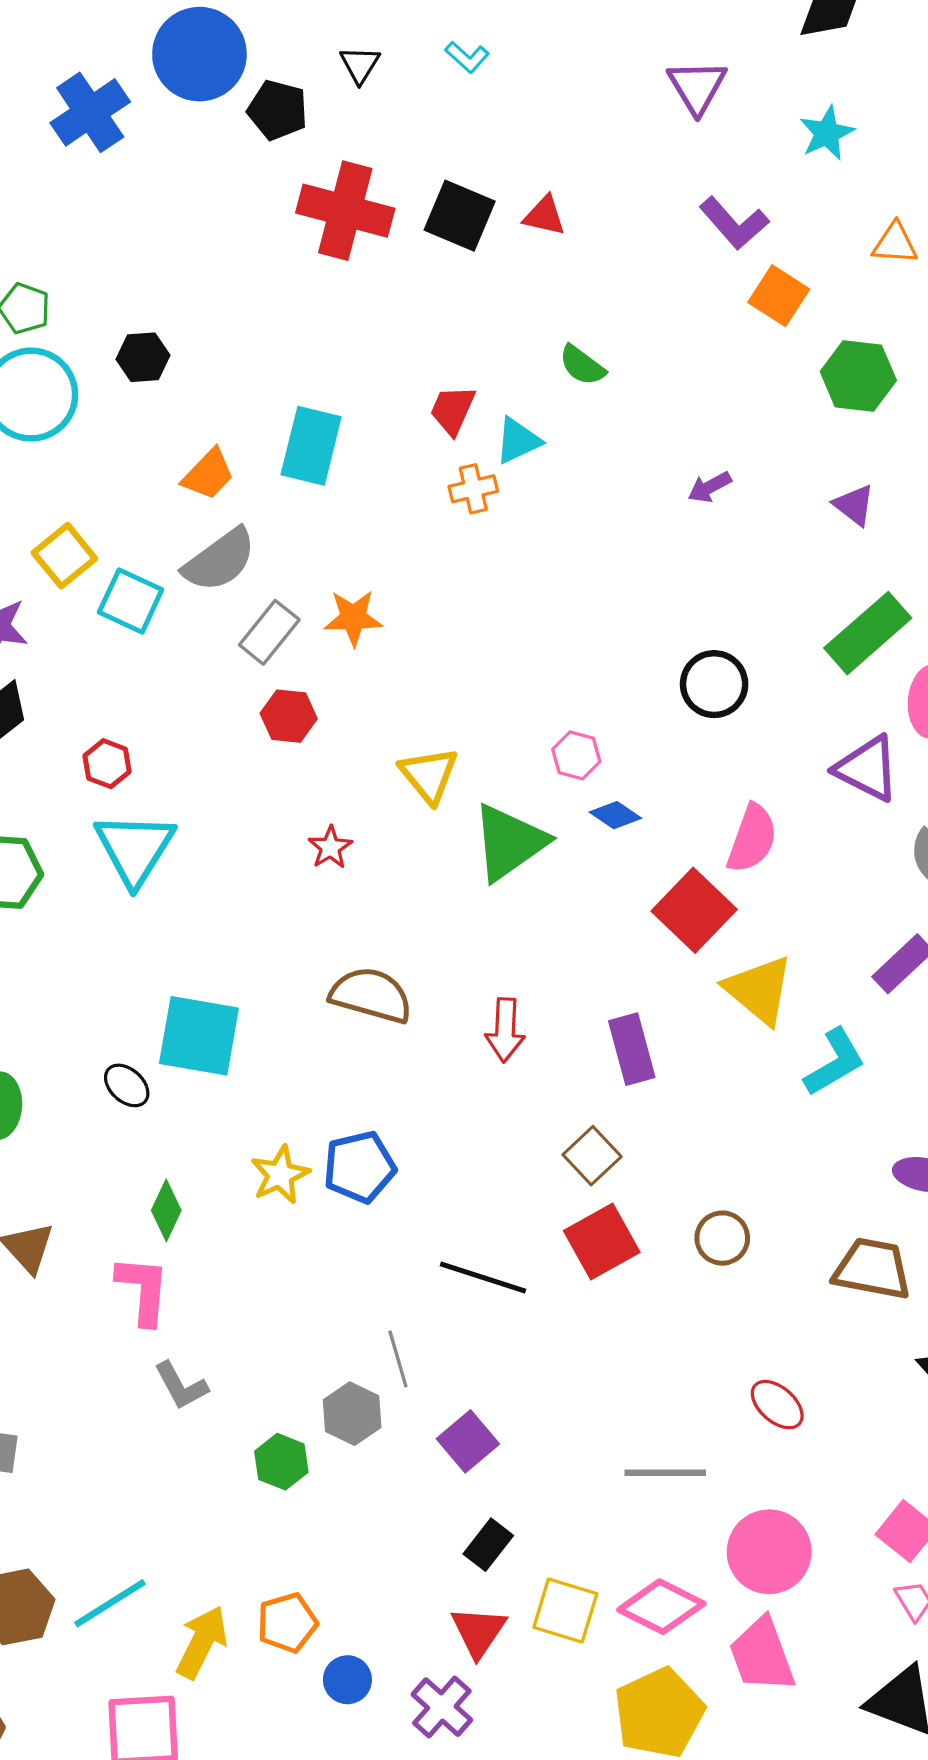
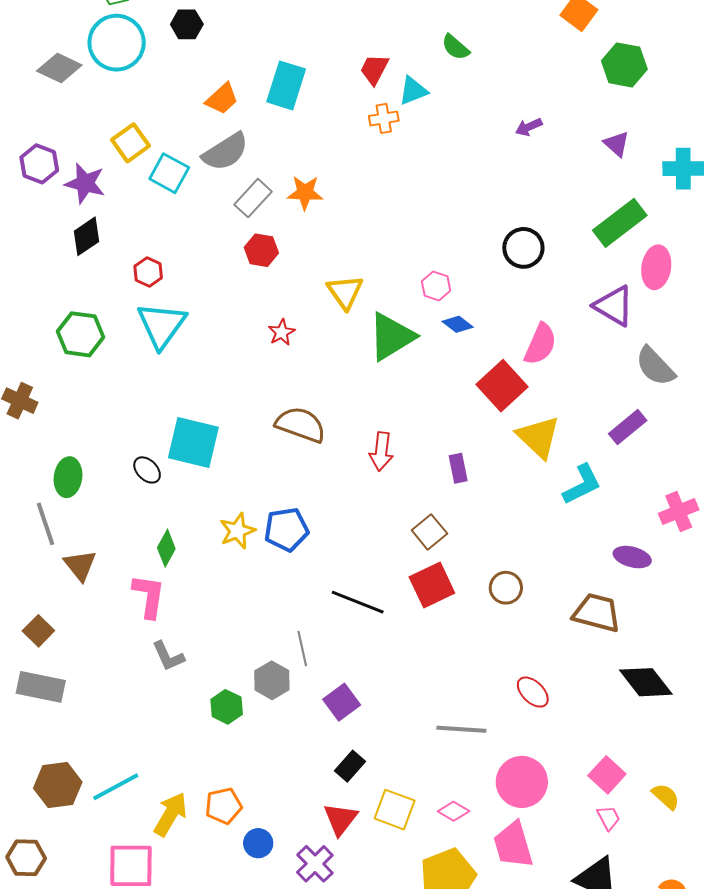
purple rectangle: (632, 1049) -> (458, 468), size x0.7
pink diamond: (661, 1607) -> (454, 811), size x0.6

